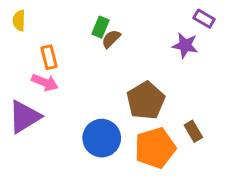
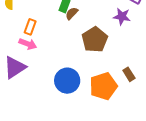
orange rectangle: (49, 57) -> (30, 27), turned 35
brown pentagon: (146, 101) -> (95, 40), moved

